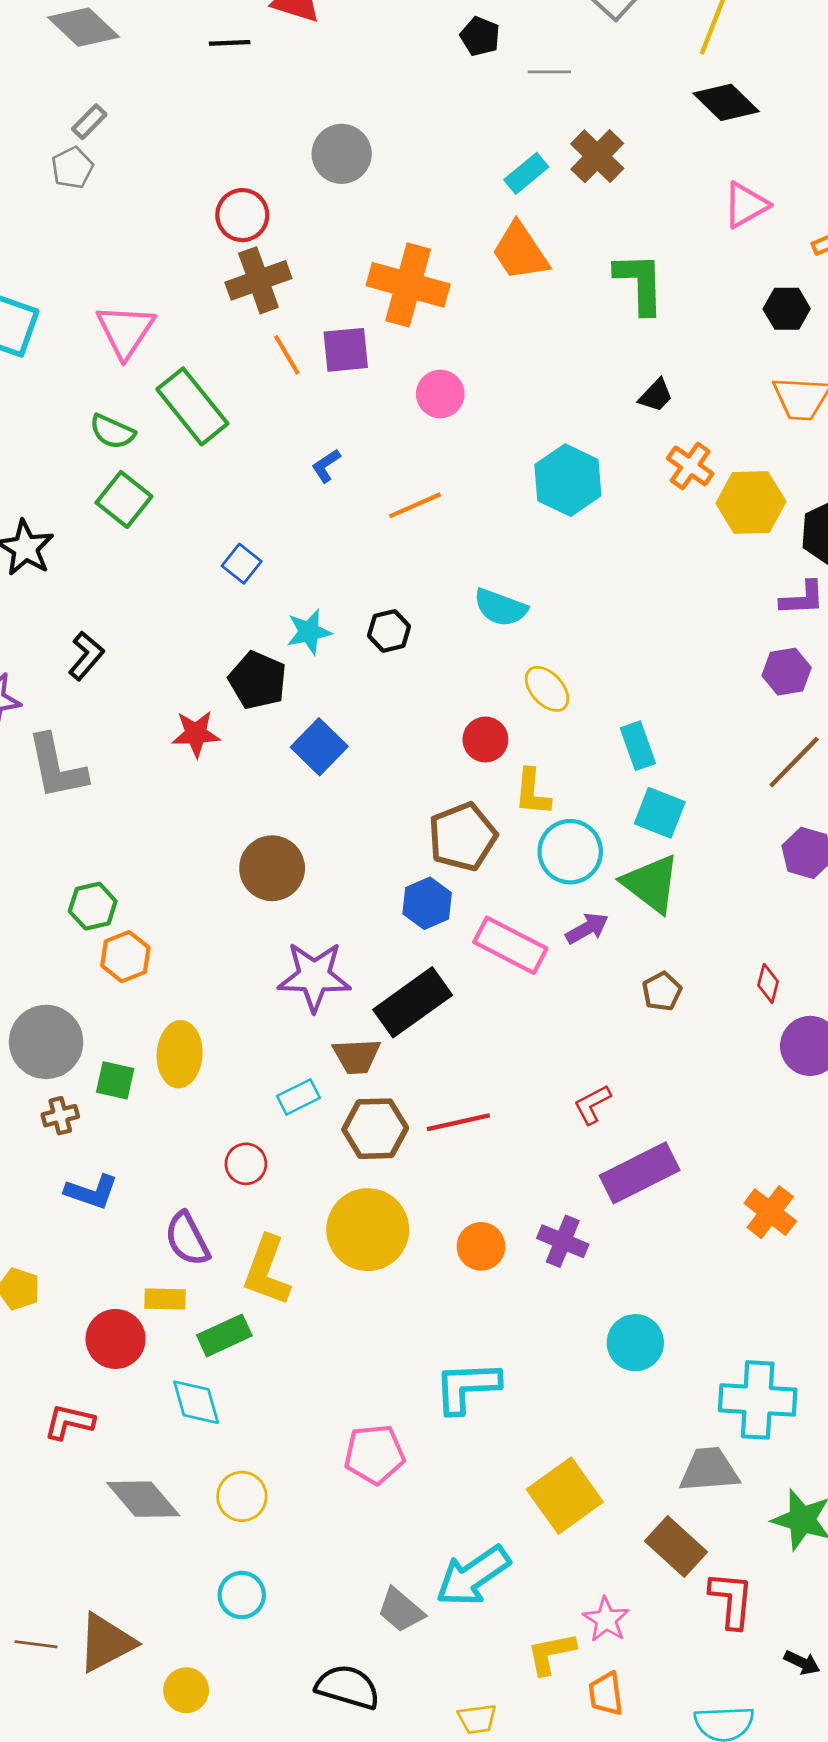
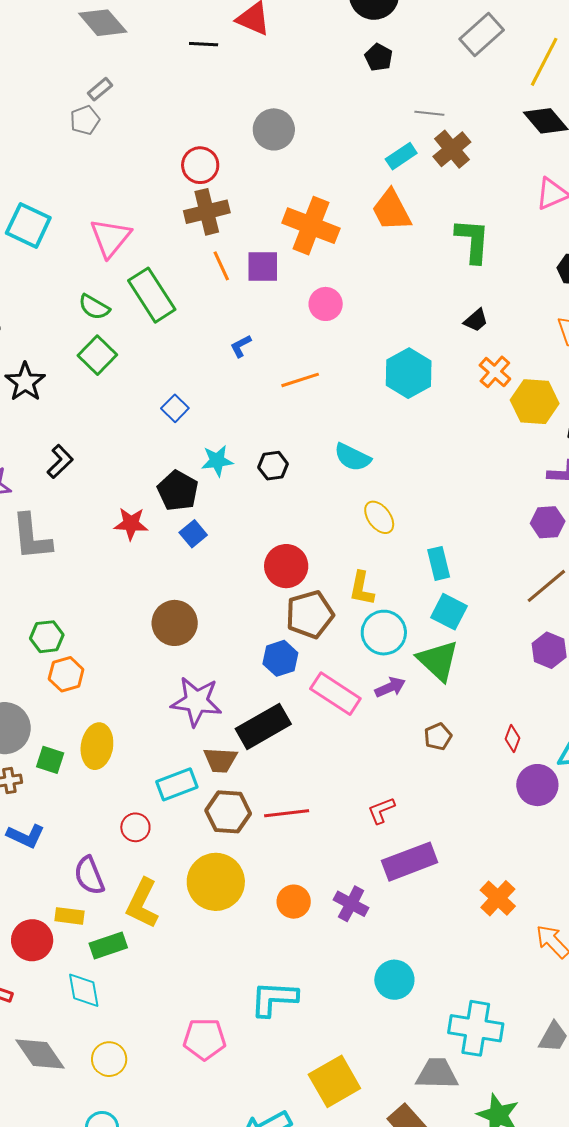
gray line: (549, 72) -> (429, 113), moved
red circle: (485, 740) -> (286, 566), moved, size x1.4
blue square: (319, 747) -> (193, 534), moved, size x0.7
cyan rectangle: (298, 1097) -> (177, 784), size x1.4

